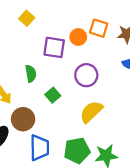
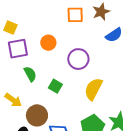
orange circle: (78, 37) -> (48, 43), moved
purple square: (54, 47) -> (18, 49), moved

